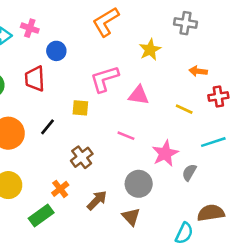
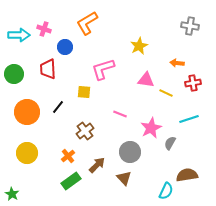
orange L-shape: (106, 22) -> (87, 23), moved
gray cross: (185, 23) -> (190, 26), moved
pink triangle: (139, 95) -> (146, 80), moved
green rectangle: (41, 215) -> (71, 181), moved

